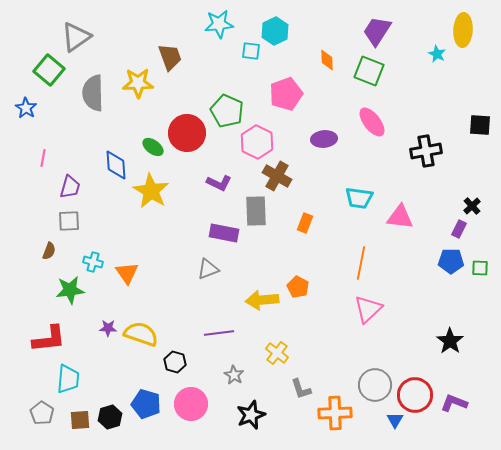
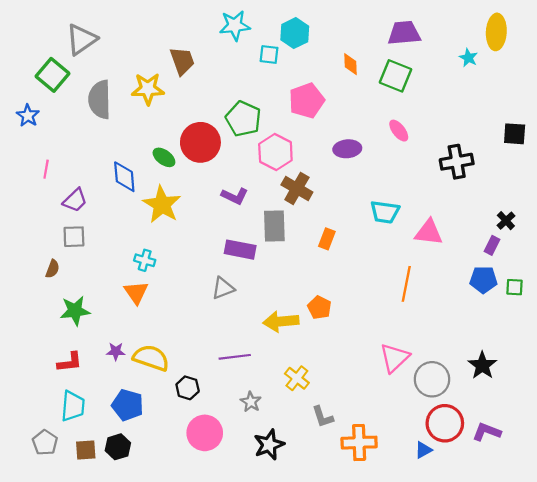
purple trapezoid: (377, 31) -> (404, 33), turned 52
pink ellipse: (372, 122) -> (399, 131), size x0.7
purple trapezoid: (70, 187) -> (75, 200), turned 30
cyan cross: (93, 262) -> (145, 260), moved
orange line: (361, 263) -> (406, 284), moved
pink triangle: (368, 309) -> (394, 358), moved
red L-shape: (49, 339) -> (70, 362), moved, size x0.7
gray circle: (375, 385) -> (432, 379), moved
blue pentagon: (146, 404) -> (128, 405), moved
blue triangle: (395, 420) -> (423, 450), turned 30

